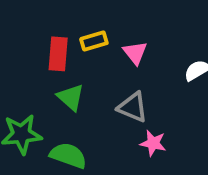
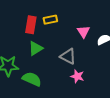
pink triangle: (135, 53) -> (83, 32), moved
green triangle: (71, 97) -> (36, 48), turned 42

